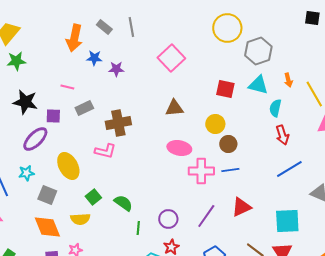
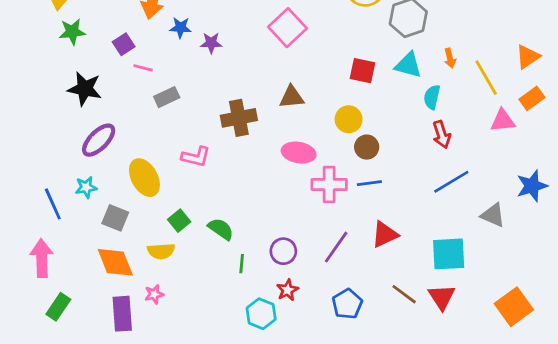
purple square: (53, 116) -> (124, 44), moved, turned -35
brown cross: (118, 123) -> (239, 118), moved

